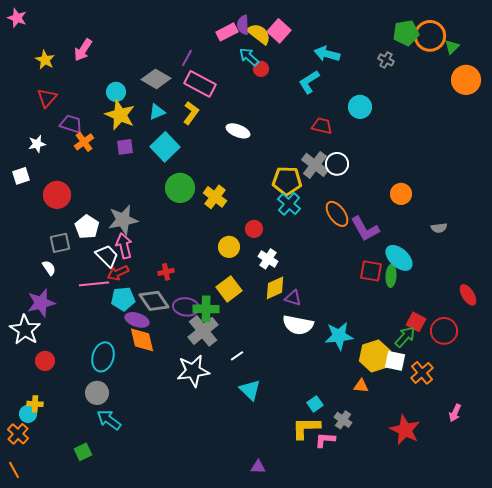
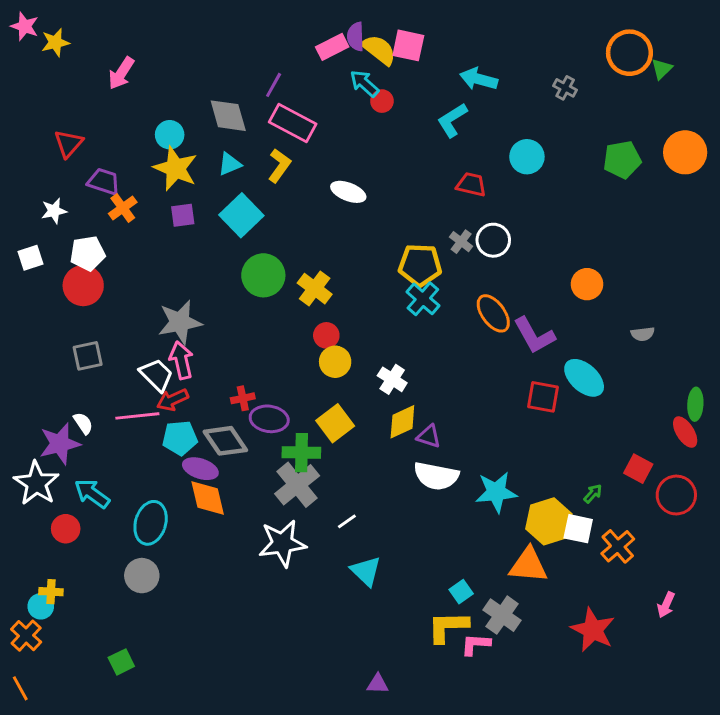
pink square: (279, 31) -> (408, 45), turned -30
green pentagon: (406, 33) -> (622, 160), moved
yellow star: (45, 60) -> (55, 42), moved, turned 30
gray diamond: (156, 79) -> (228, 116), turned 44
orange circle: (466, 80) -> (685, 152), moved
gray cross: (315, 165) -> (461, 242), size x0.6
white pentagon: (87, 227) -> (88, 253), moved, turned 30
red circle: (254, 229) -> (326, 335), moved
white semicircle: (49, 268) -> (83, 423), moved
green ellipse: (391, 276) -> (695, 404), moved
purple ellipse: (186, 307) -> (269, 419), moved
red square: (416, 322) -> (638, 469), moved
red circle: (444, 331) -> (676, 495), moved
green arrow: (405, 337) -> (593, 494), size x0.6
orange triangle: (361, 386) -> (528, 565), size x1.8
cyan arrow: (109, 420) -> (92, 494), moved
gray cross: (343, 420) -> (502, 615), size x1.4

